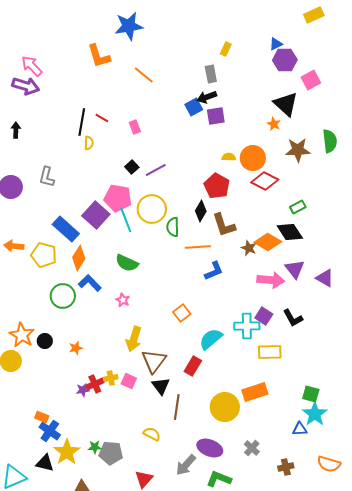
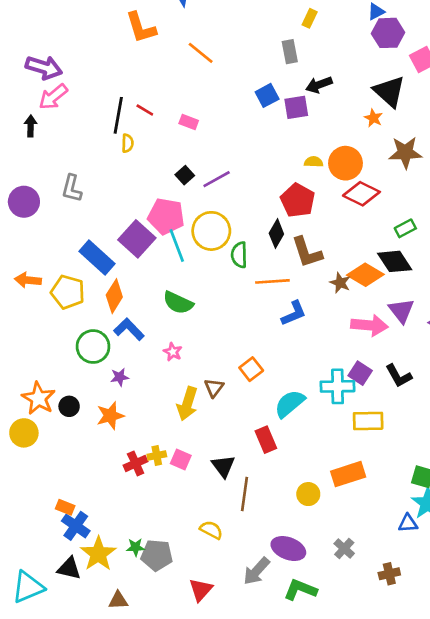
pink arrow: (32, 66) -> (53, 97), moved, turned -85
black arrow: (207, 97) -> (319, 85), moved
pink rectangle: (135, 127) -> (189, 122), turned -48
orange star: (76, 348) -> (110, 416), size x1.5
brown triangle: (154, 361) -> (214, 388), moved, size x0.6
red rectangle: (193, 366) -> (266, 440), turned -54
purple star: (83, 390) -> (120, 377), moved
yellow circle: (225, 407) -> (308, 494), size x0.6

